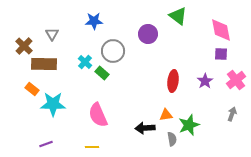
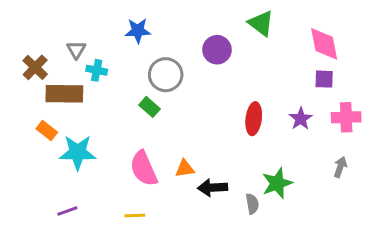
cyan cross: (85, 62) -> (97, 70), moved, turned -32
pink cross: (236, 80) -> (346, 117), turned 36
orange triangle: (166, 115) -> (185, 169), moved

